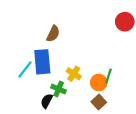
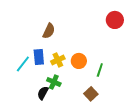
blue rectangle: (42, 62) -> (39, 57), size x0.7
yellow cross: (74, 74) -> (58, 60), moved, turned 32
orange circle: (99, 82) -> (79, 61), moved

